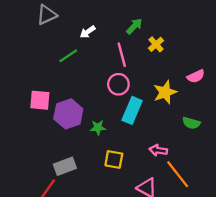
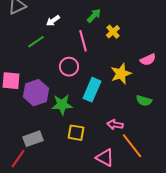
pink circle: (118, 84) -> (69, 67), moved
green star: (98, 128) -> (62, 105), size x1.5

